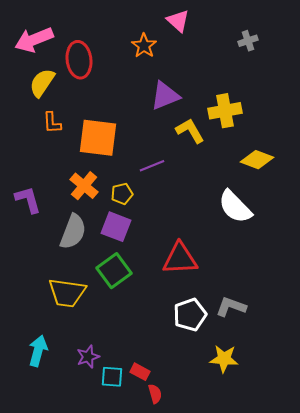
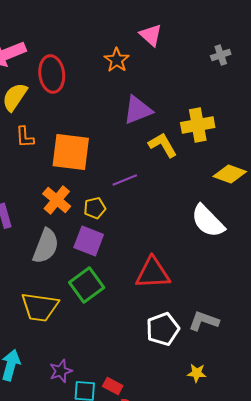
yellow star: (224, 359) -> (197, 373), size x0.7

